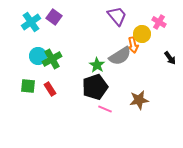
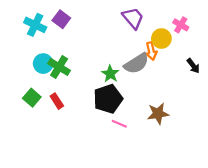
cyan cross: (31, 22) -> (35, 25), turned -30
green cross: (52, 59) -> (59, 67), turned -30
green square: (28, 86) -> (32, 98), turned 35

